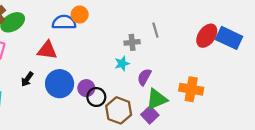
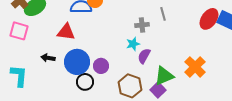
purple semicircle: (144, 77) -> (144, 56), moved
black arrow: (27, 79) -> (48, 58), turned 64
orange cross: (191, 89) -> (195, 67), turned 35
black circle: (96, 97) -> (85, 82), moved

